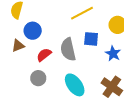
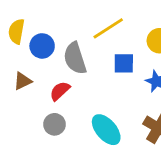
blue circle: (33, 31) -> (42, 46), moved
gray semicircle: (68, 49) -> (75, 58), moved

